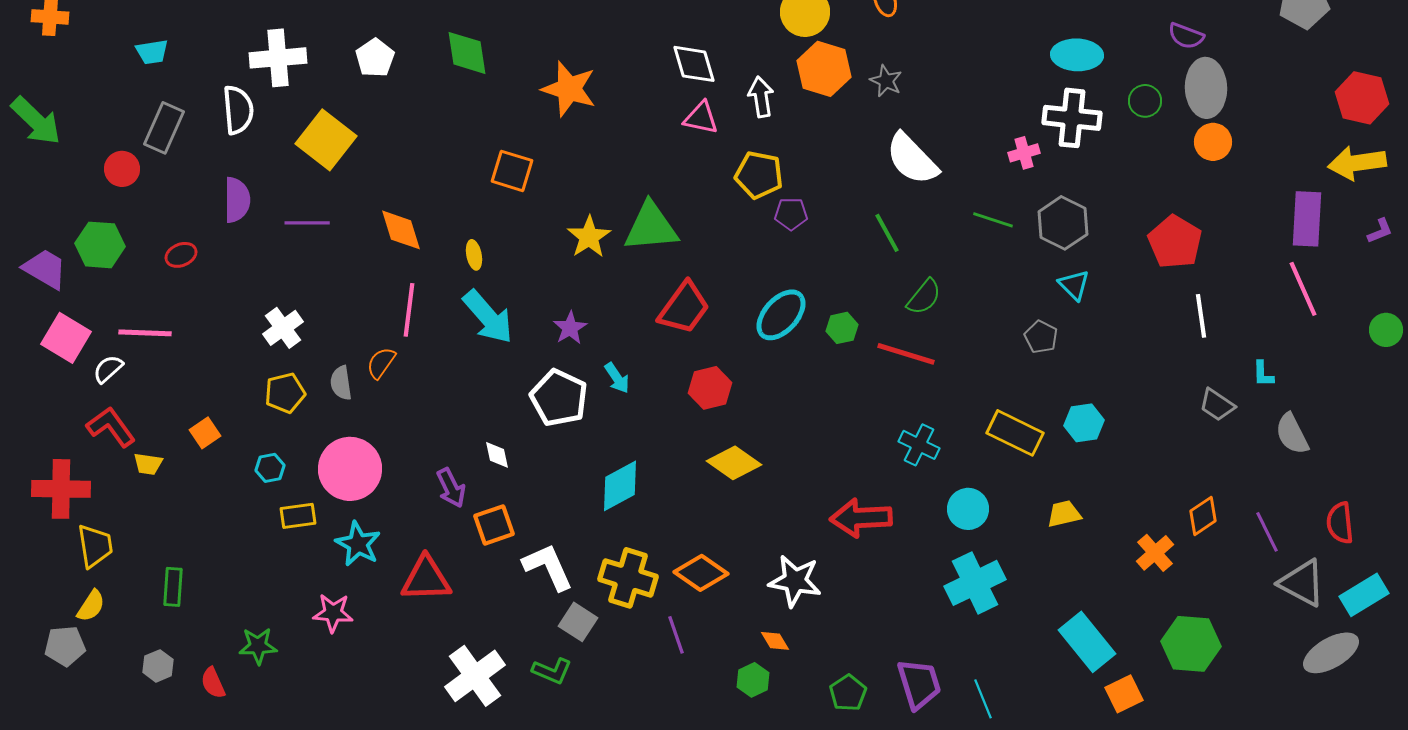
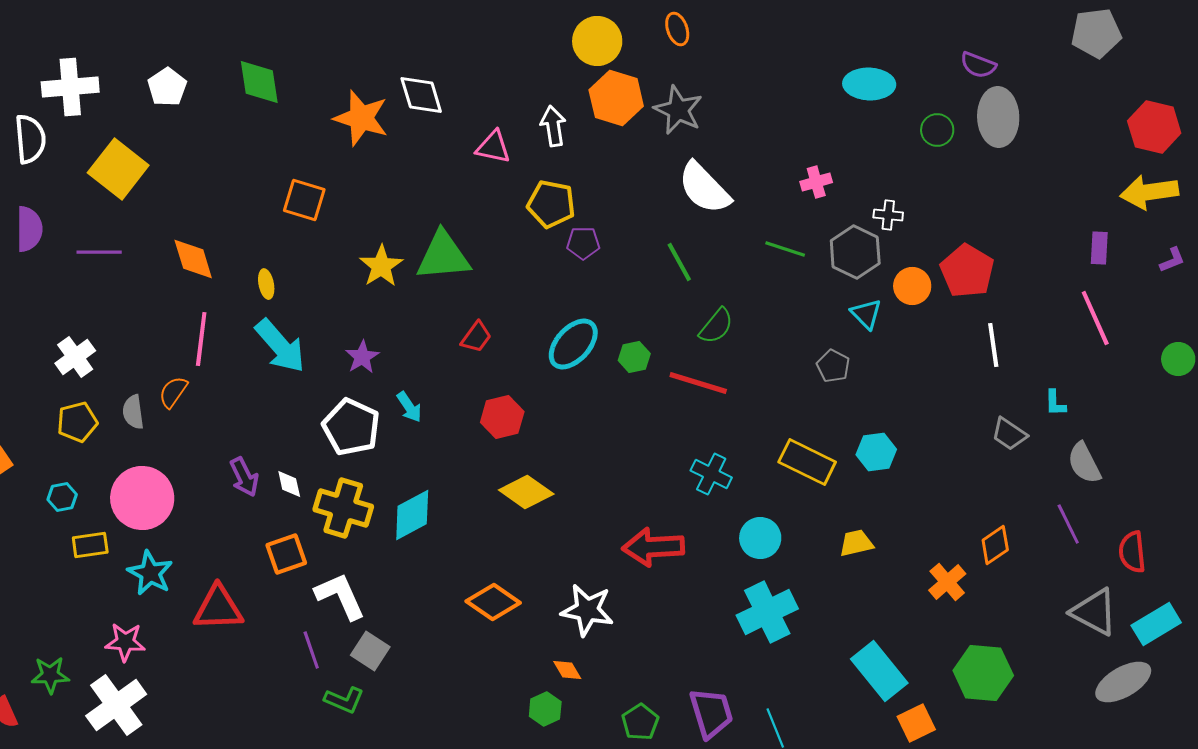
white diamond: (694, 64) -> (421, 95), moved
gray star: (886, 81) -> (678, 110), size x1.5
white cross: (1072, 118) -> (888, 215), moved, size x0.5
orange circle: (1213, 142) -> (912, 286), moved
purple rectangle: (1307, 219) -> (1099, 248), size x0.6
red trapezoid: (684, 308) -> (476, 337), size x0.6
purple arrow: (451, 488) -> (244, 477), moved
purple line: (1267, 532) -> (1068, 524), moved
yellow cross: (628, 578) -> (343, 508), moved
purple line: (676, 635) -> (311, 650), moved
white cross: (475, 676) -> (116, 705), moved

